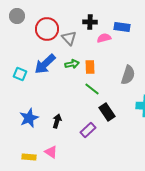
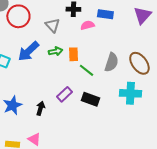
red circle: (47, 29) -> (18, 16), moved
green line: (92, 89) -> (86, 70), moved
black rectangle: (107, 112) -> (90, 99), turned -36
purple rectangle: (88, 130) -> (64, 94), moved

